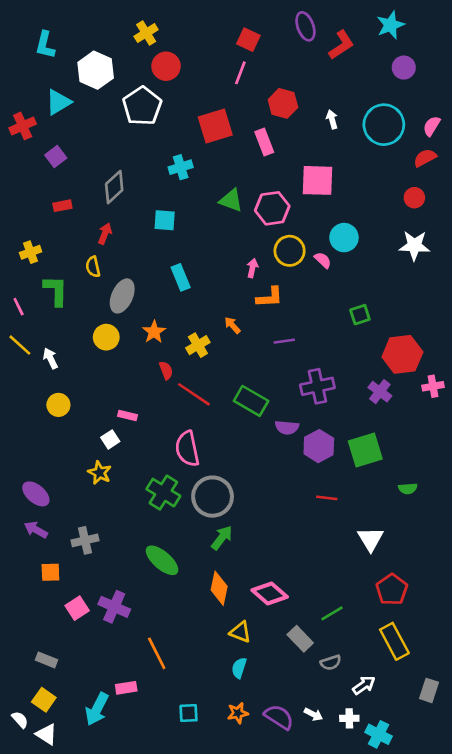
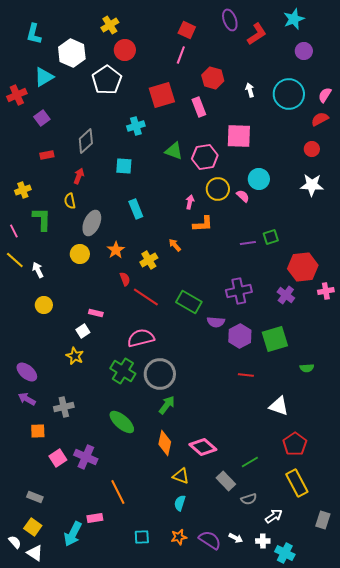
purple line: (284, 341) -> (248, 243), moved
pink semicircle: (187, 449) -> (141, 338), turned 88
white triangle: (371, 539) -> (279, 406), turned -40

